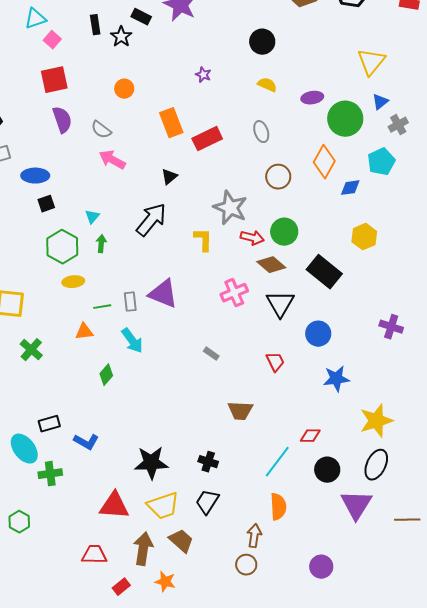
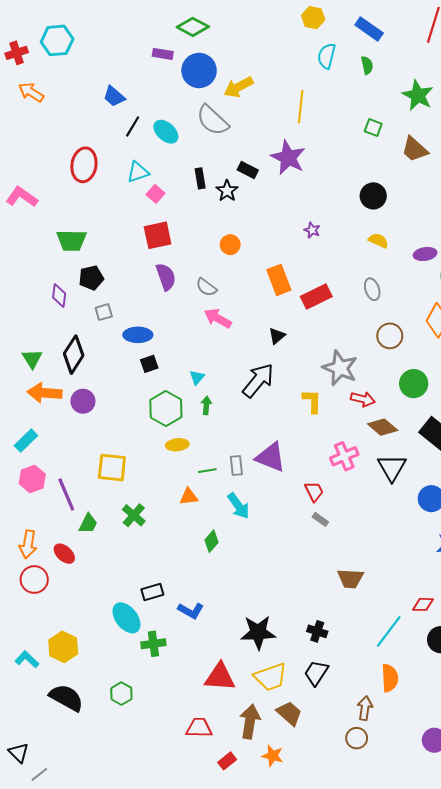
green circle: (284, 232) -> (414, 384), moved
red trapezoid: (275, 362) -> (314, 491), moved

